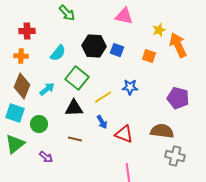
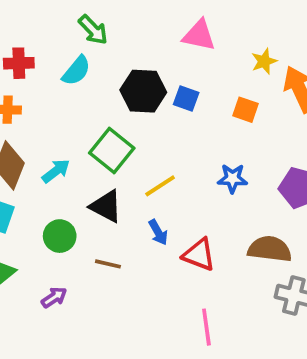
cyan semicircle: (58, 53) -> (76, 71), moved
blue star: (130, 87) -> (233, 178), moved
black triangle: (74, 108) -> (106, 206), turned 30
green circle: (39, 124) -> (60, 236), moved
purple arrow: (46, 157) -> (54, 297), turned -72

